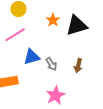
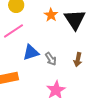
black triangle: (77, 25) -> (75, 20), turned -45

